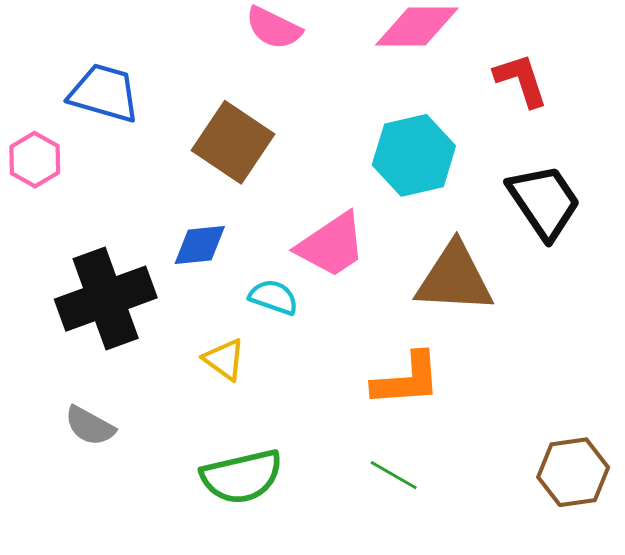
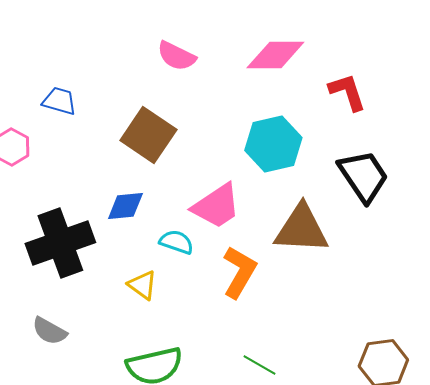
blue trapezoid: (104, 93) -> (59, 101), size x0.7
orange L-shape: (407, 380) -> (239, 272), moved, turned -56

